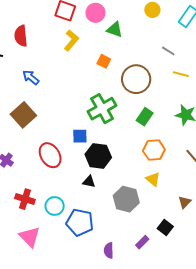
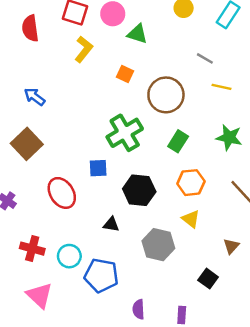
red semicircle: (21, 36) -> (30, 28), moved
black hexagon: (98, 156) -> (139, 190), moved
purple rectangle: (142, 242) -> (182, 315), moved, turned -40

